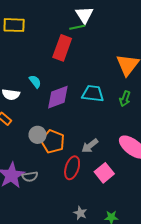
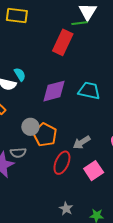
cyan semicircle: (35, 82) -> (20, 74), moved
gray semicircle: (30, 176) -> (18, 153), moved

